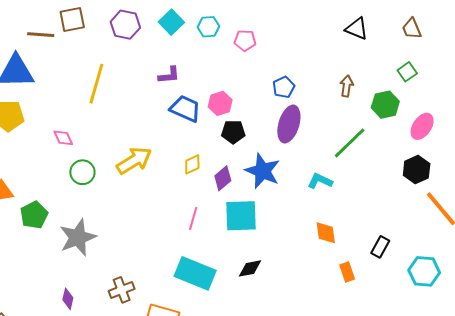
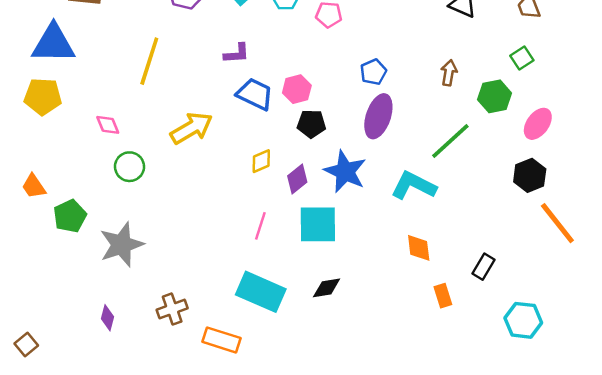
yellow arrow: (134, 160) -> (192, 128), moved
cyan L-shape: (320, 181) -> (414, 186), size x1.5
cyan hexagon: (424, 271) -> (523, 320), moved

